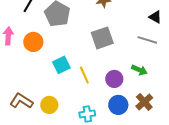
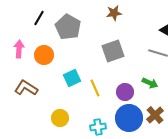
brown L-shape: (21, 101) -> (26, 88), moved
blue circle: (118, 105) -> (129, 118), size x1.4

